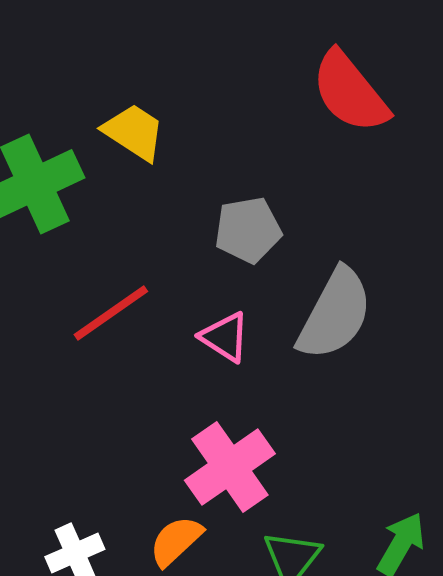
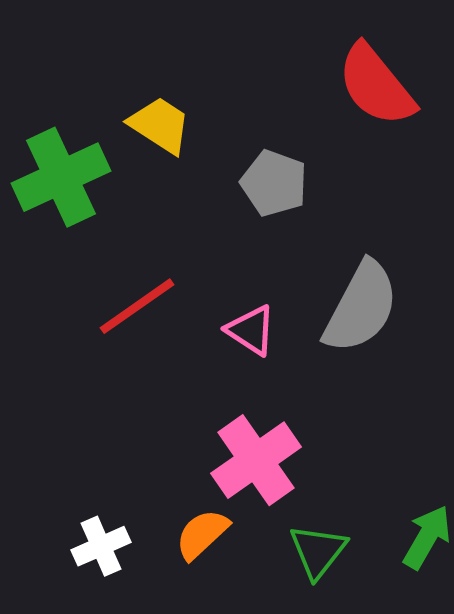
gray pentagon: (248, 230) -> (274, 183), moved, turned 30

